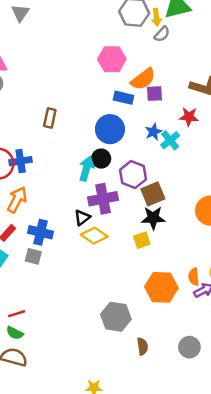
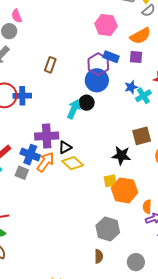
orange semicircle: (143, 79) -> (140, 36), moved
purple hexagon: (133, 175) -> (98, 64), moved
brown square: (153, 194) -> (142, 136), moved
purple cross: (103, 199) -> (47, 136), moved
orange arrow: (17, 200) -> (45, 162), moved
yellow square: (142, 240) -> (110, 181), moved
orange hexagon: (161, 287) -> (124, 190), moved
gray hexagon: (116, 317) -> (108, 229), moved

